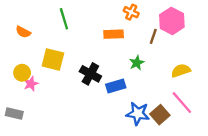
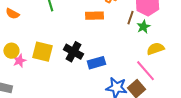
yellow square: (53, 60) -> (42, 52), moved
green star: (137, 63) -> (143, 27), moved
pink line: (182, 103) -> (145, 71), moved

